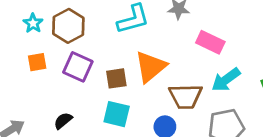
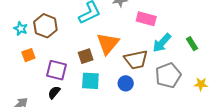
purple square: (78, 67) -> (57, 70), moved

